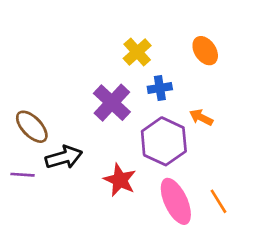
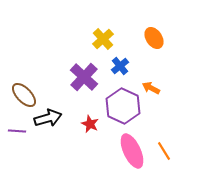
blue cross: (160, 88) -> (120, 66), turned -30
red star: (120, 180) -> (90, 124), moved, size x0.7

